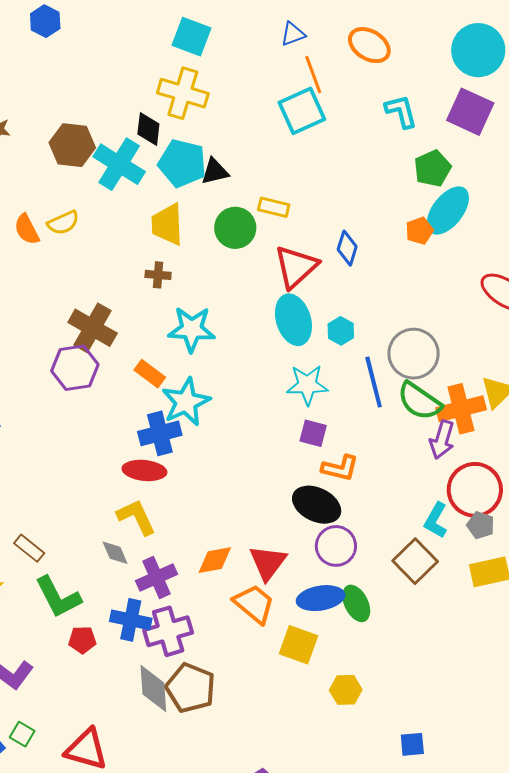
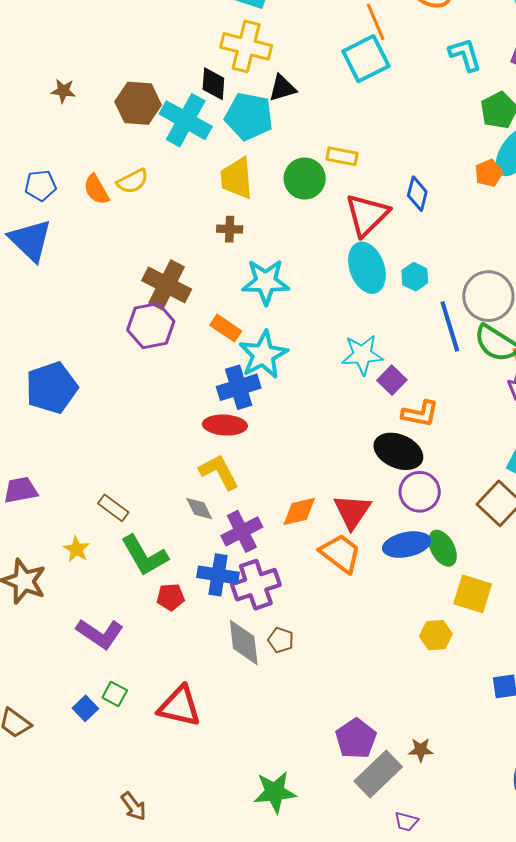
black triangle: (215, 171) -> (282, 88), moved
cyan star: (307, 385) -> (362, 355), moved
purple square: (313, 433) -> (392, 380), turned 32
yellow square: (298, 645) -> (473, 594), moved
brown pentagon: (190, 688) -> (281, 640), size x0.5

